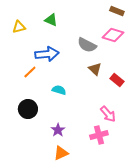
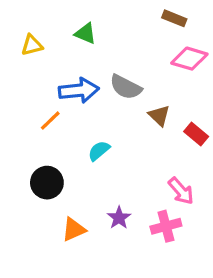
brown rectangle: (117, 11) -> (174, 18), moved
gray semicircle: (87, 45) -> (126, 87), moved
cyan semicircle: (59, 90) -> (99, 151), turned -56
purple star: (58, 130) -> (119, 218), moved
orange triangle: (61, 153) -> (74, 229), moved

